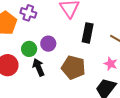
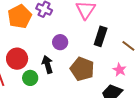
green circle: (29, 49) -> (30, 78), moved

